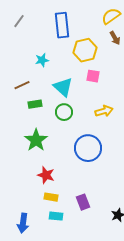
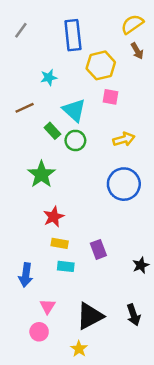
green rectangle: (35, 104) -> (52, 131), moved, turned 56
blue circle: (88, 148) -> (124, 184), moved
red star: (46, 175) -> (54, 217), turned 30

